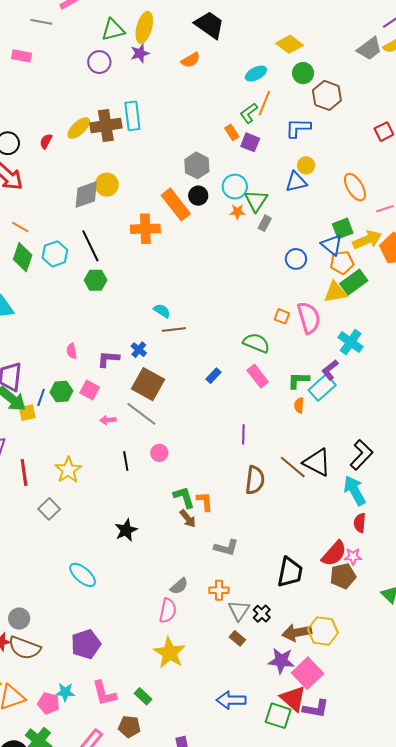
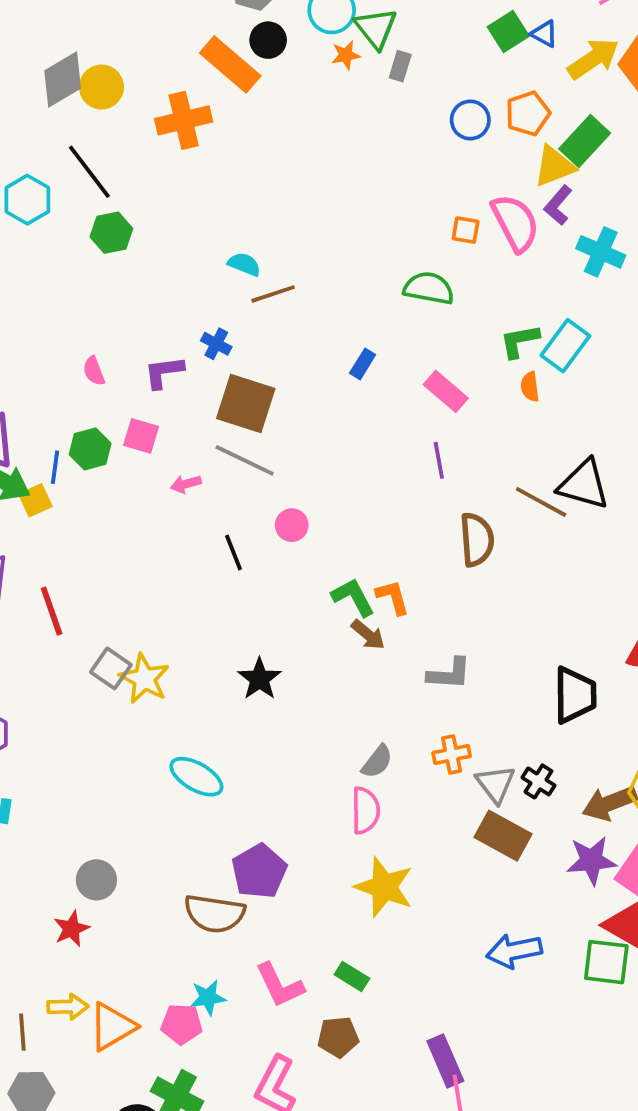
yellow circle: (107, 185) -> (101, 87), moved
green square: (343, 228) -> (508, 31), moved
blue triangle: (332, 245) -> (544, 34), moved, size x0.7
orange pentagon: (342, 262) -> (528, 113), moved
purple L-shape: (330, 370) -> (558, 205), moved
pink rectangle: (258, 376) -> (446, 391), moved
yellow star: (68, 470) -> (144, 679), moved
brown rectangle: (237, 638) -> (503, 836), size x1.8
purple pentagon: (86, 644) -> (259, 871), moved
brown semicircle: (25, 648) -> (214, 914), moved

